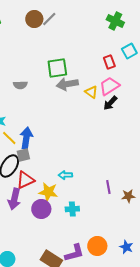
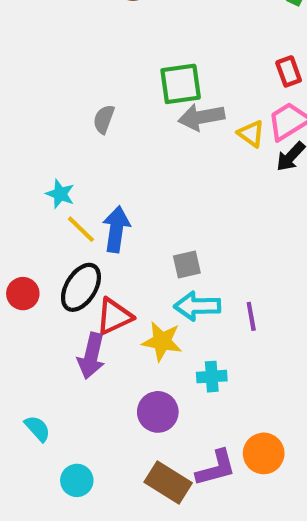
gray semicircle: (20, 85) -> (104, 119), turned 112
gray square: (23, 155) -> (187, 265), moved
cyan arrow: (65, 175) -> (197, 306), size x1.5
purple line: (108, 187) -> (251, 316), moved
purple circle: (41, 209) -> (158, 412), moved

